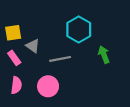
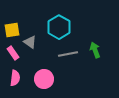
cyan hexagon: (79, 29) -> (59, 27), moved
gray line: (60, 59) -> (68, 54), moved

